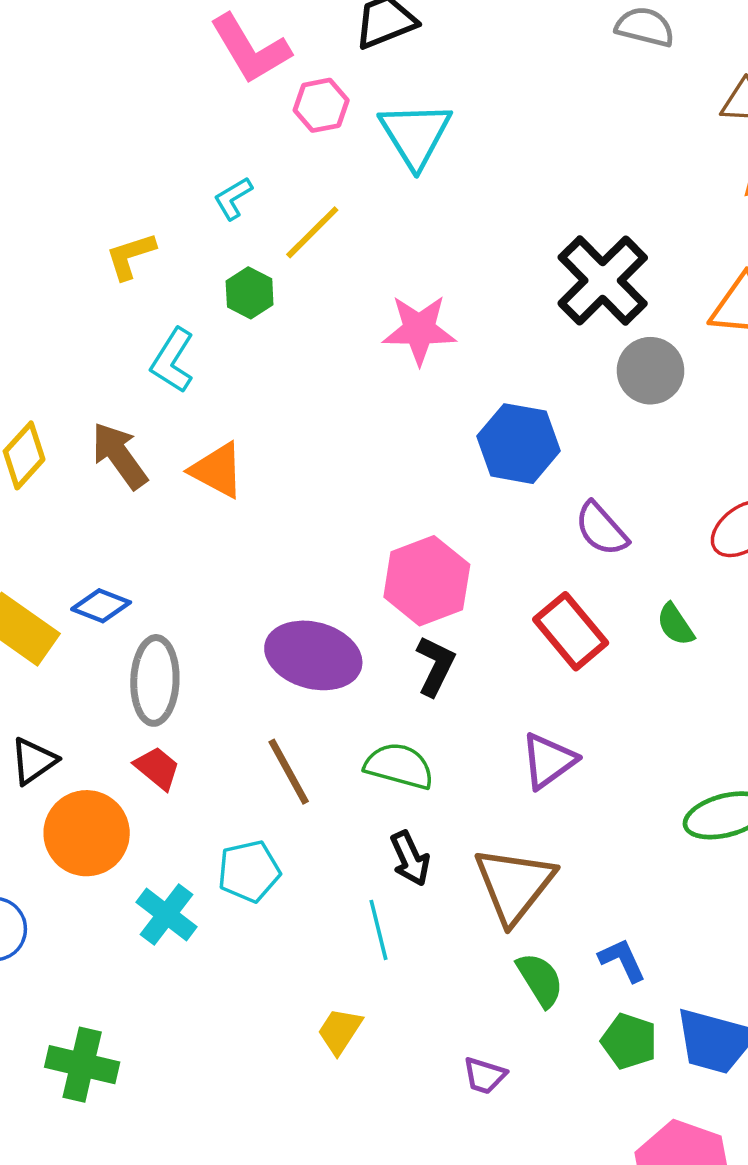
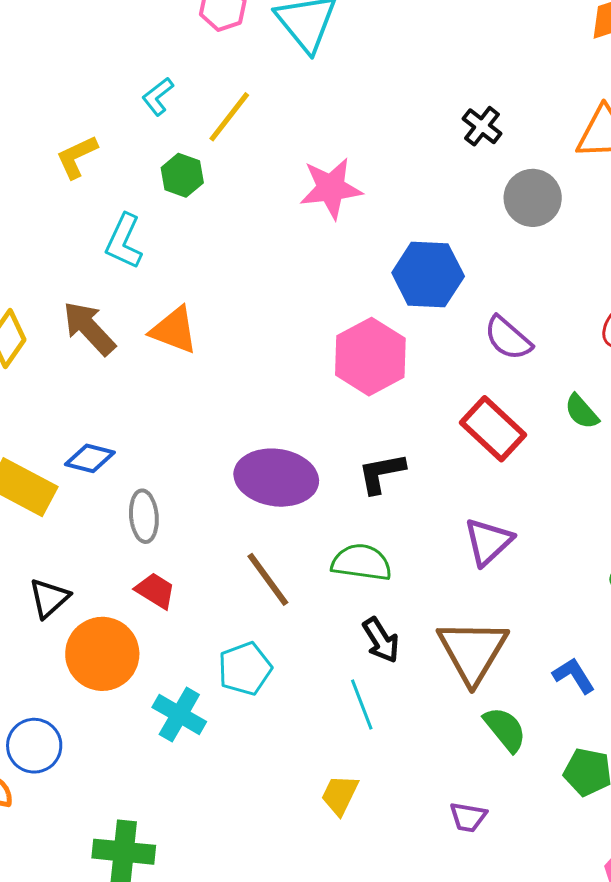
black cross: (603, 280) -> (482, 126), size x0.5
pink hexagon: (427, 581) -> (370, 357), moved
black L-shape: (435, 666) -> (381, 473), turned -120
gray ellipse: (155, 680) -> (144, 516), size x0.7
blue L-shape: (622, 960) -> (574, 676), moved

